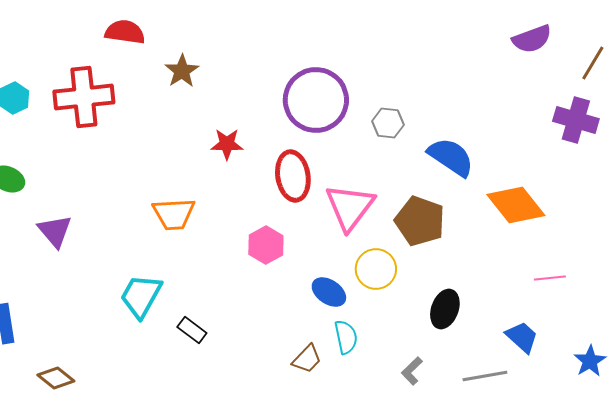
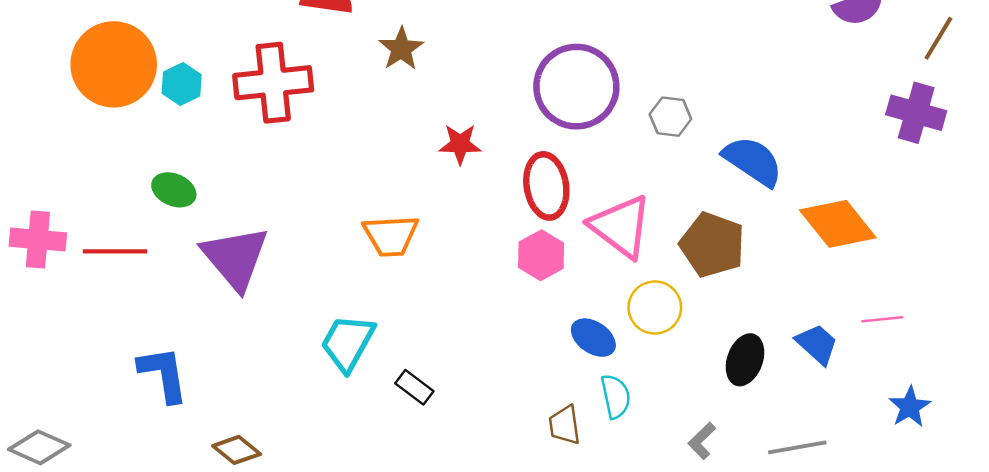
pink triangle: (350, 207) -> (621, 226), turned -30
purple triangle: (55, 231) -> (235, 258), size x1.5
pink hexagon: (266, 245) -> (541, 255), moved
blue trapezoid: (522, 337) -> (817, 344), moved
brown trapezoid: (307, 359) -> (565, 425), turned 128
blue star: (590, 361) -> (910, 407), moved

